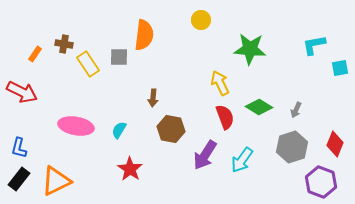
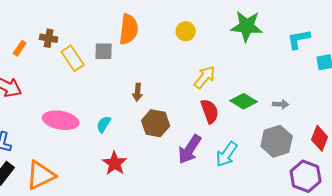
yellow circle: (201, 20) -> (186, 31), moved
green star: (250, 49) -> (247, 26), moved
yellow arrow: (220, 83) -> (205, 77), turned 65
gray arrow: (296, 110) -> (281, 104), turned -112

